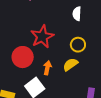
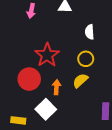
white semicircle: (77, 14) -> (90, 32), moved

